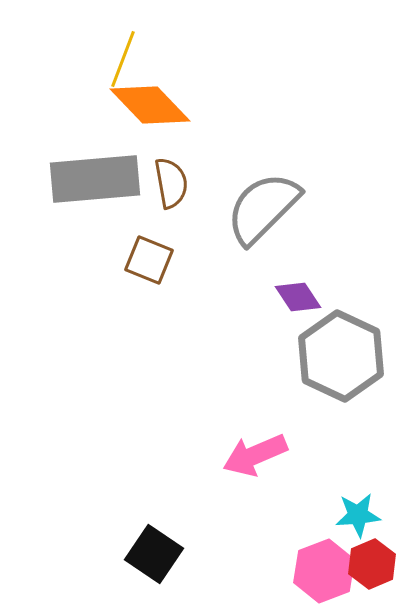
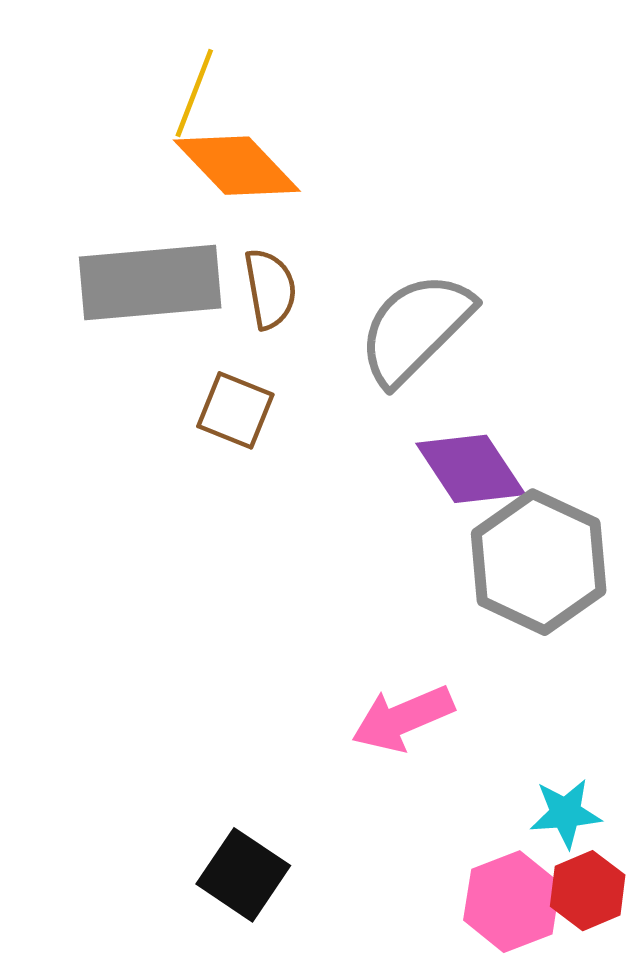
purple diamond: (298, 297) -> (471, 469), size x1.5

